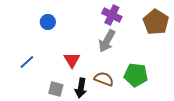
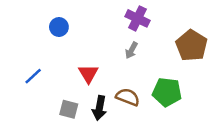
brown pentagon: (156, 22) -> (192, 45), moved
gray arrow: (107, 41) -> (131, 50), size x0.6

